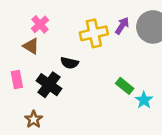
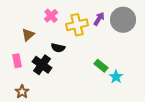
pink cross: (40, 24) -> (51, 16), moved
brown triangle: (31, 46) -> (28, 35), turned 48
brown star: (34, 119) -> (22, 92), moved

